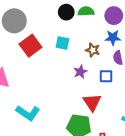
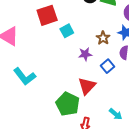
cyan square: (62, 43) -> (67, 31), moved, turned 32
blue square: (106, 76) -> (107, 66), turned 32

